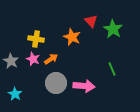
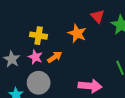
gray circle: (56, 83) -> (39, 83), moved

